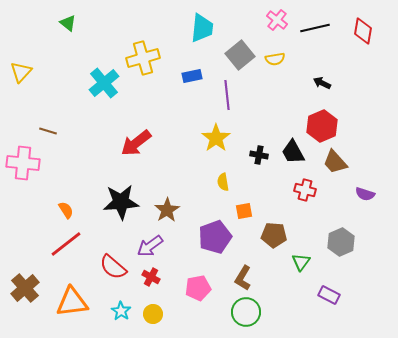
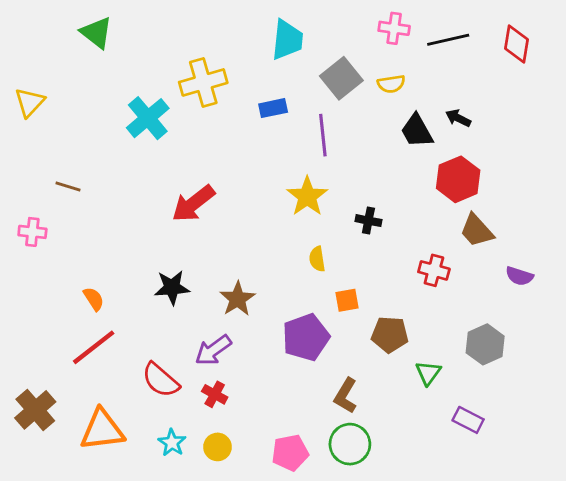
pink cross: (277, 20) -> (394, 28), turned -30
green triangle: (68, 23) -> (96, 33), size x1.4
black trapezoid: (293, 152) -> (417, 131), moved
pink cross: (23, 163) -> (32, 232), size x0.6
black star: (121, 202) -> (172, 287), size x0.7
pink pentagon: (198, 288) -> (290, 453), moved

